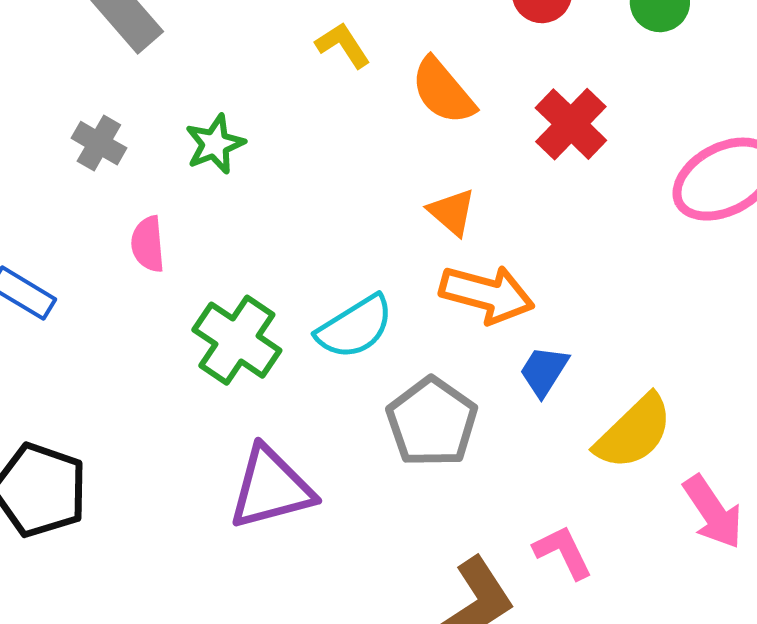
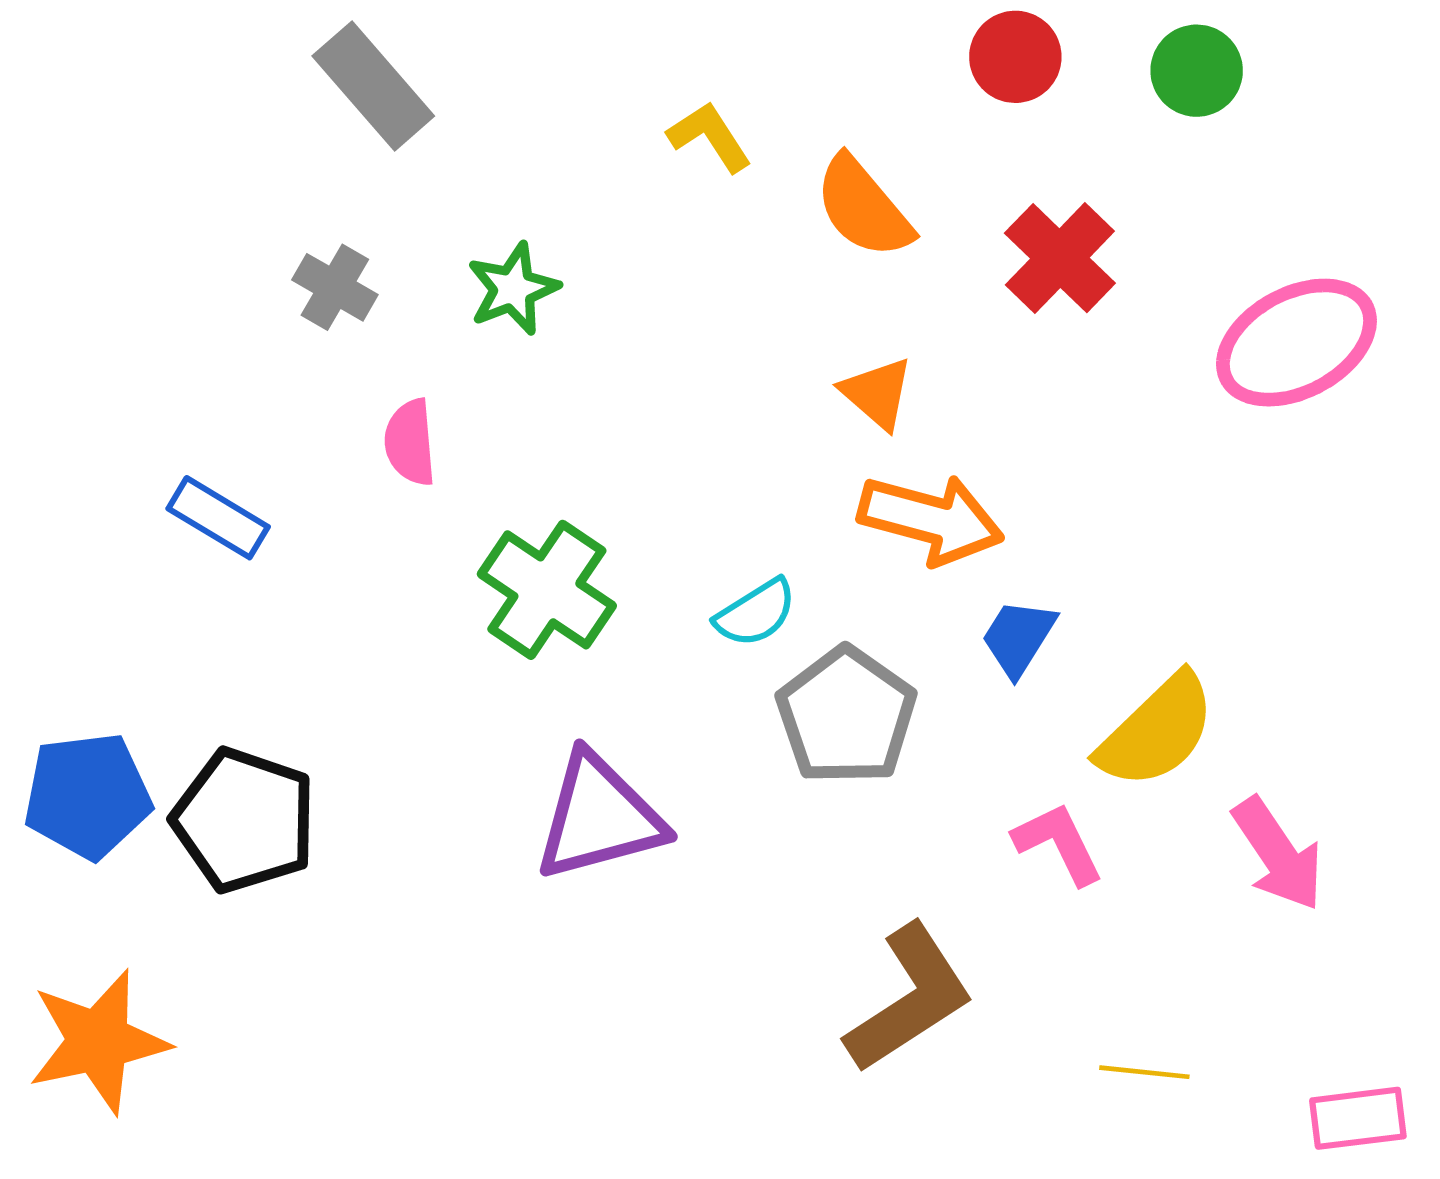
cyan semicircle: (355, 327) -> (756, 613), moved, size x0.7
pink L-shape: (563, 552) -> (1058, 843), moved

